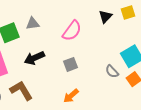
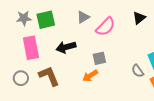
gray triangle: (33, 24) -> (83, 17), moved, turned -32
orange arrow: (71, 96) -> (90, 76), moved

